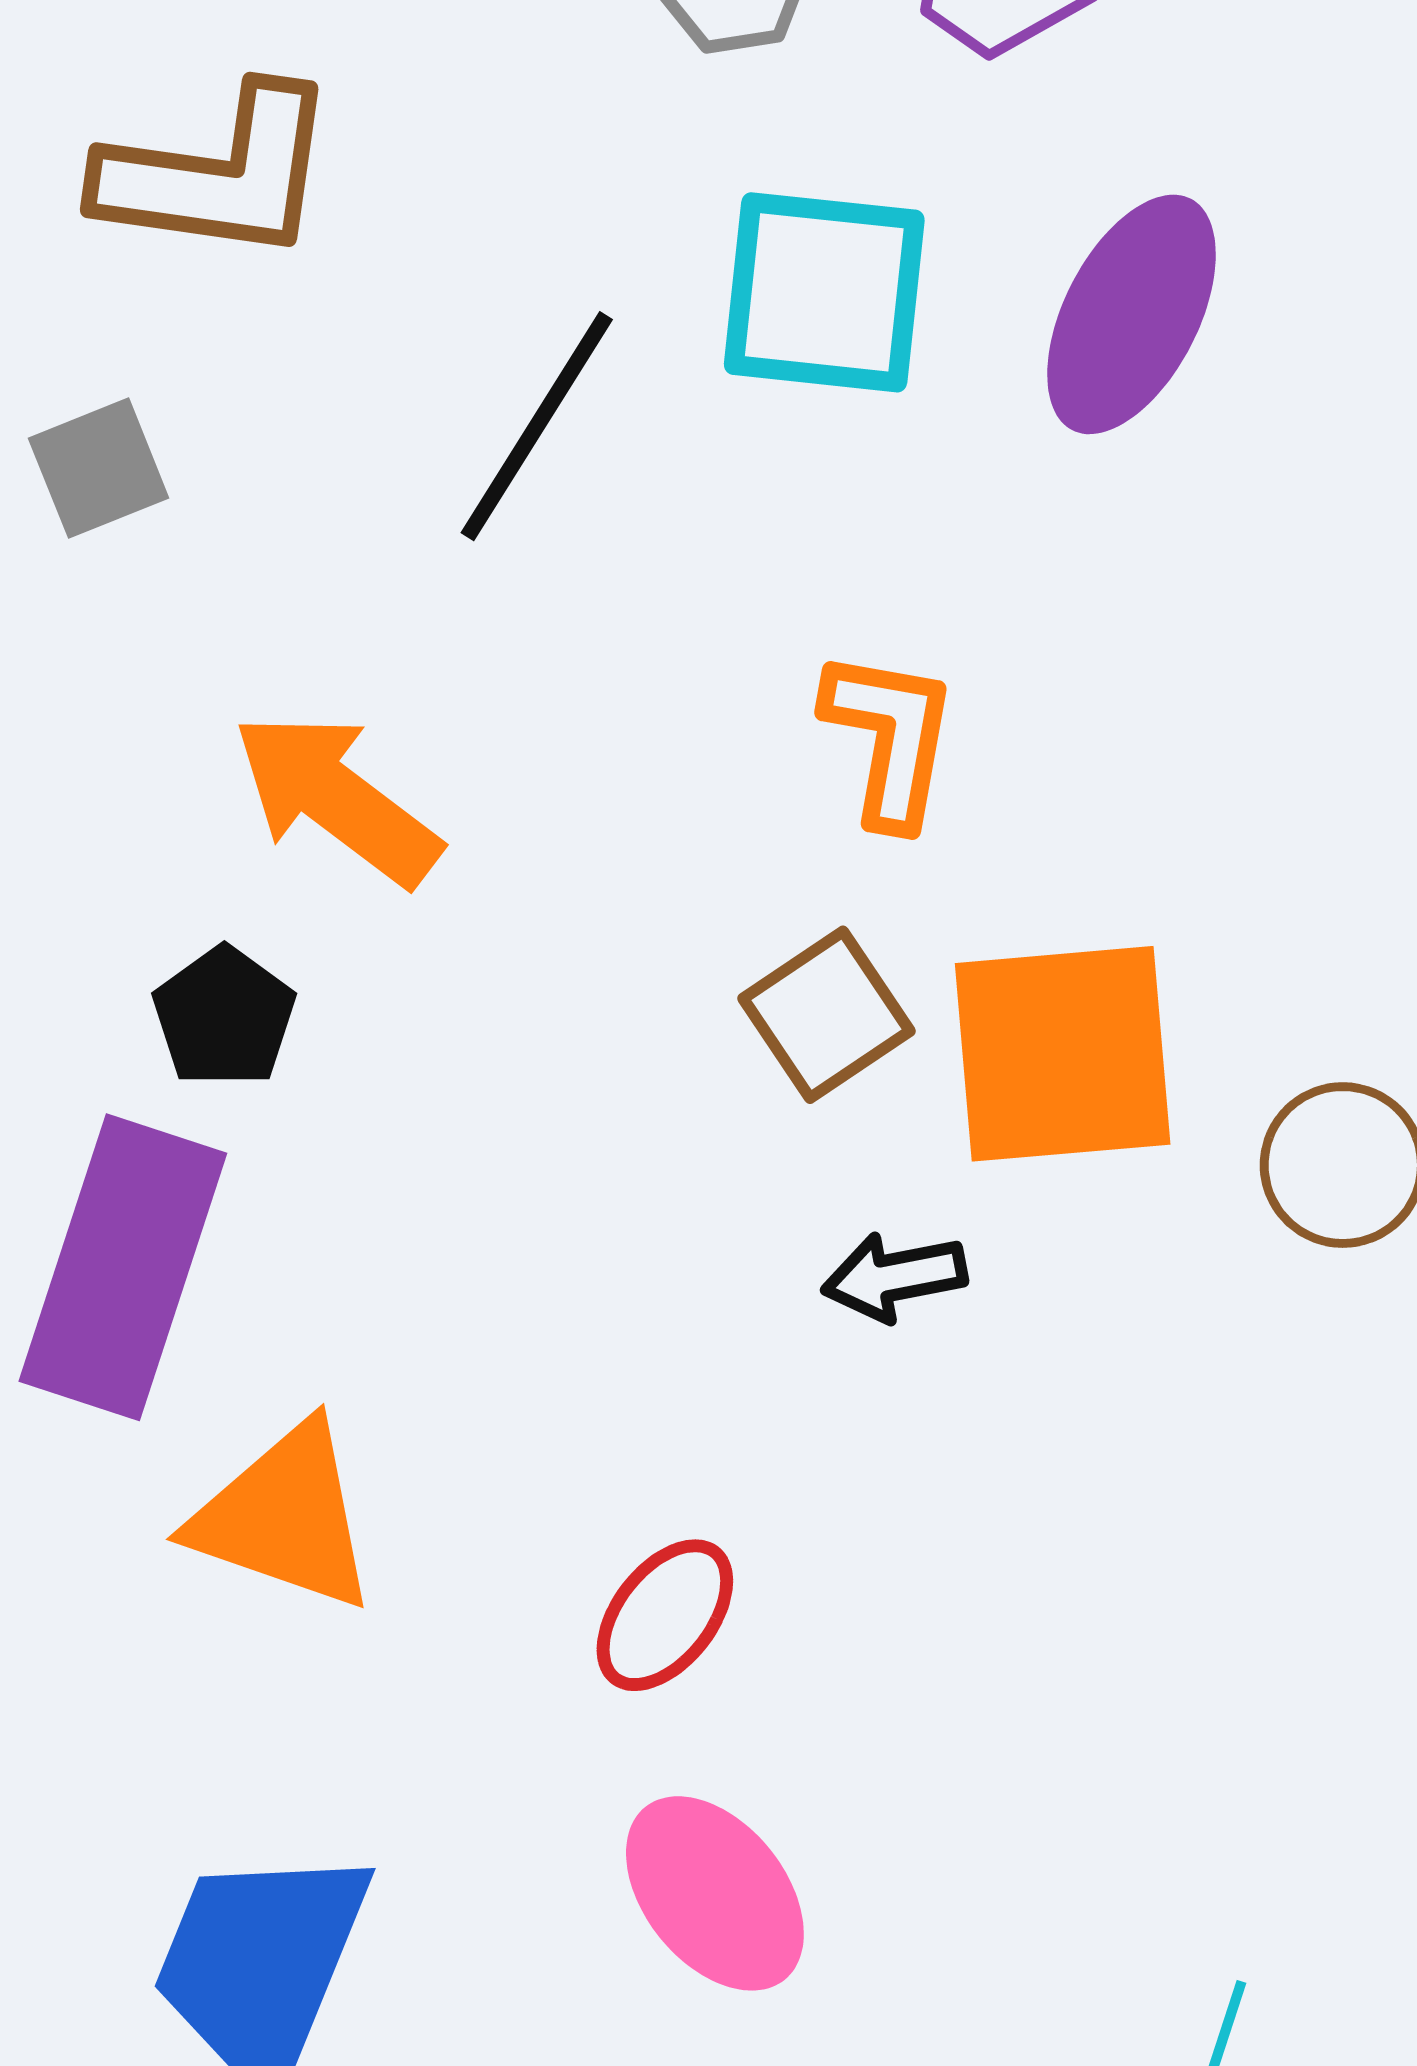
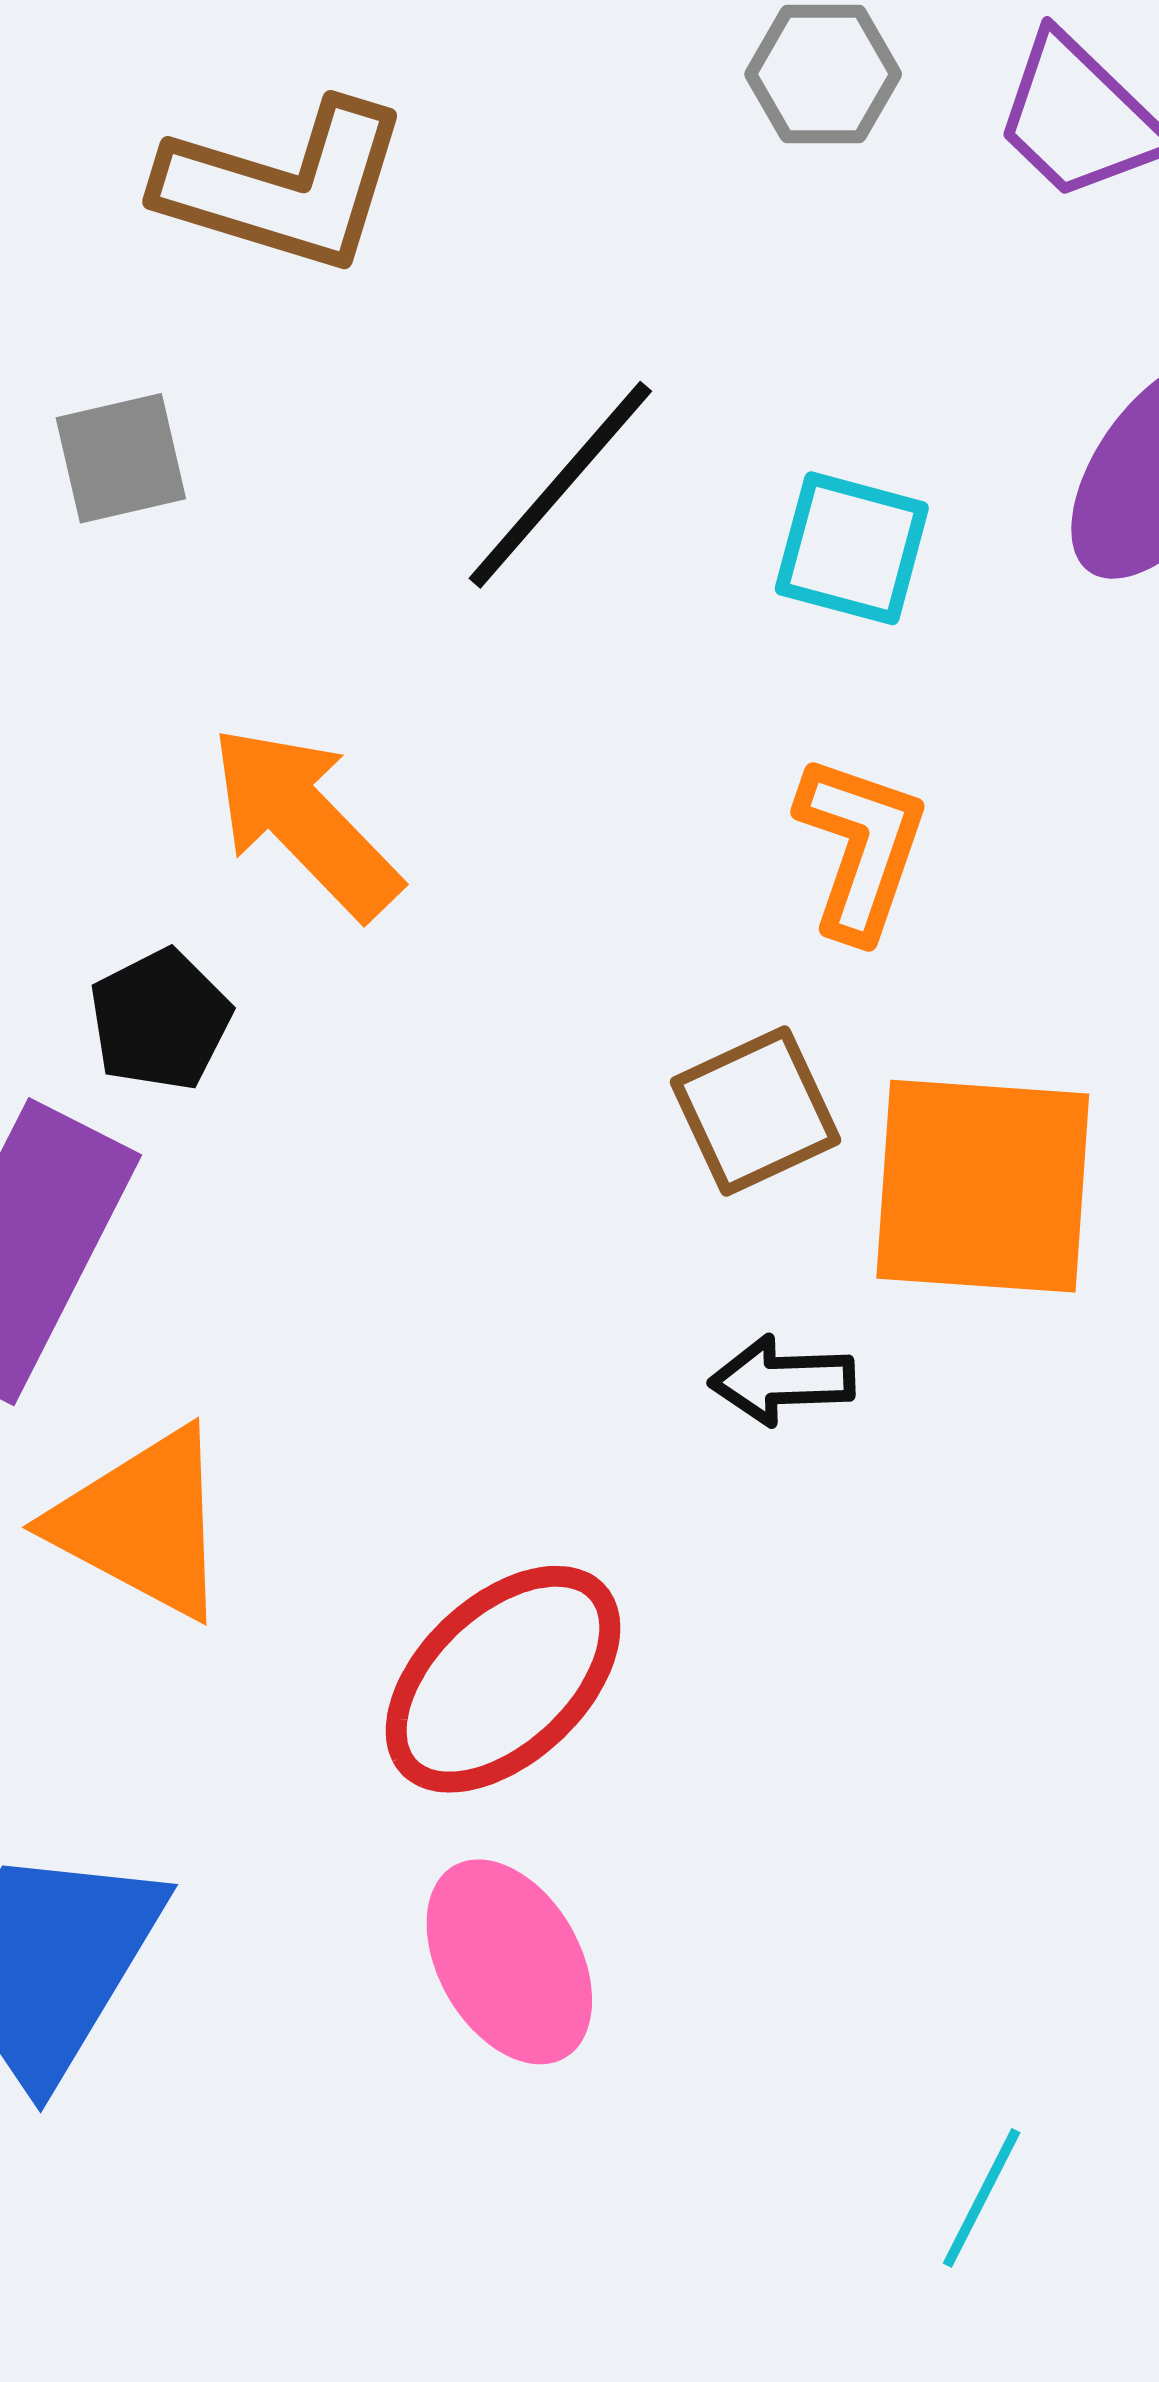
cyan square: (824, 292) -> (852, 548), moved, size x0.7
red ellipse: (665, 1615) -> (503, 1679), size x1.6

